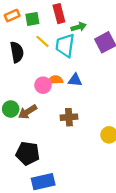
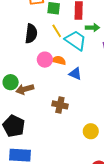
cyan trapezoid: (65, 45) -> (76, 40), turned 100
orange semicircle: (55, 80) -> (59, 60), moved
pink circle: (43, 85) -> (45, 60), moved

